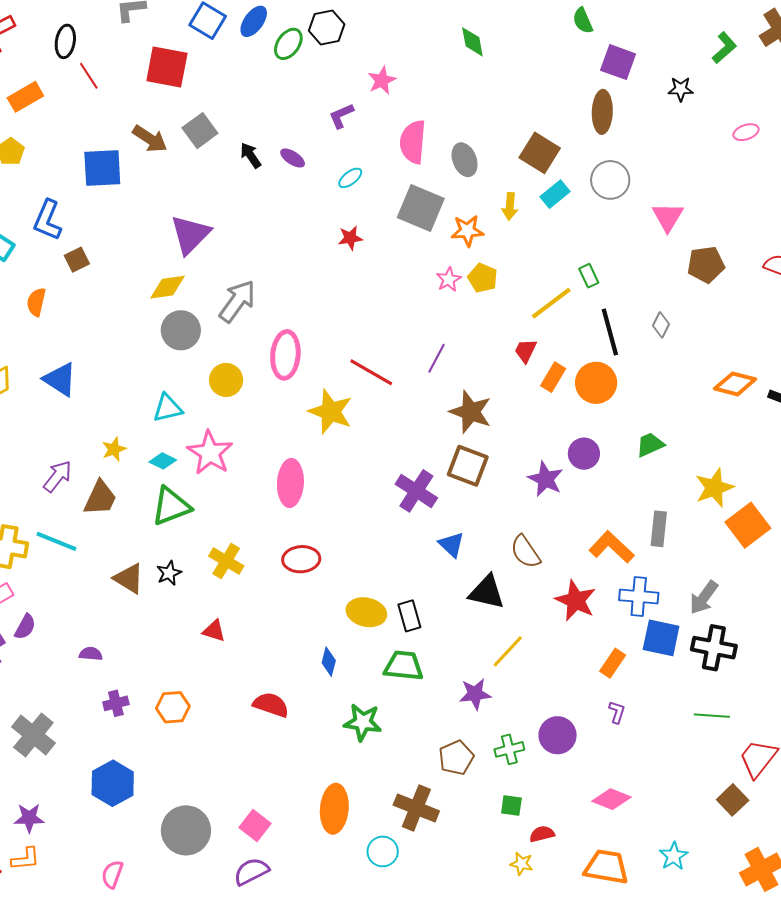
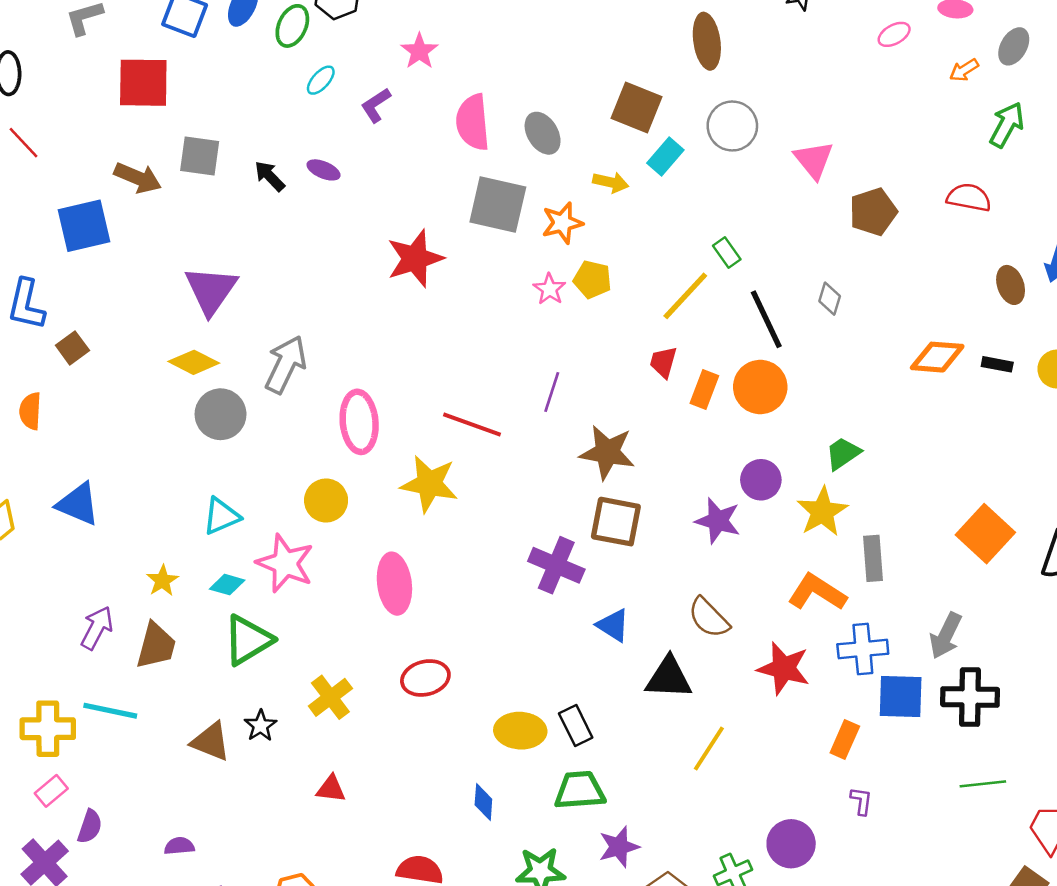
red line: (89, 76) -> (23, 143), moved
gray square: (200, 131) -> (200, 156), turned -36
cyan ellipse: (350, 178) -> (321, 80), moved
yellow arrow: (510, 206) -> (611, 182), turned -72
red star: (350, 238) -> (415, 258), size x1.8
yellow diamond: (167, 287) -> (194, 362), turned 45
yellow circle: (226, 380) -> (326, 500), moved
yellow star: (714, 488) -> (822, 512), moved
yellow cross: (226, 561) -> (330, 697), turned 32
purple star: (475, 694) -> (619, 847), moved

